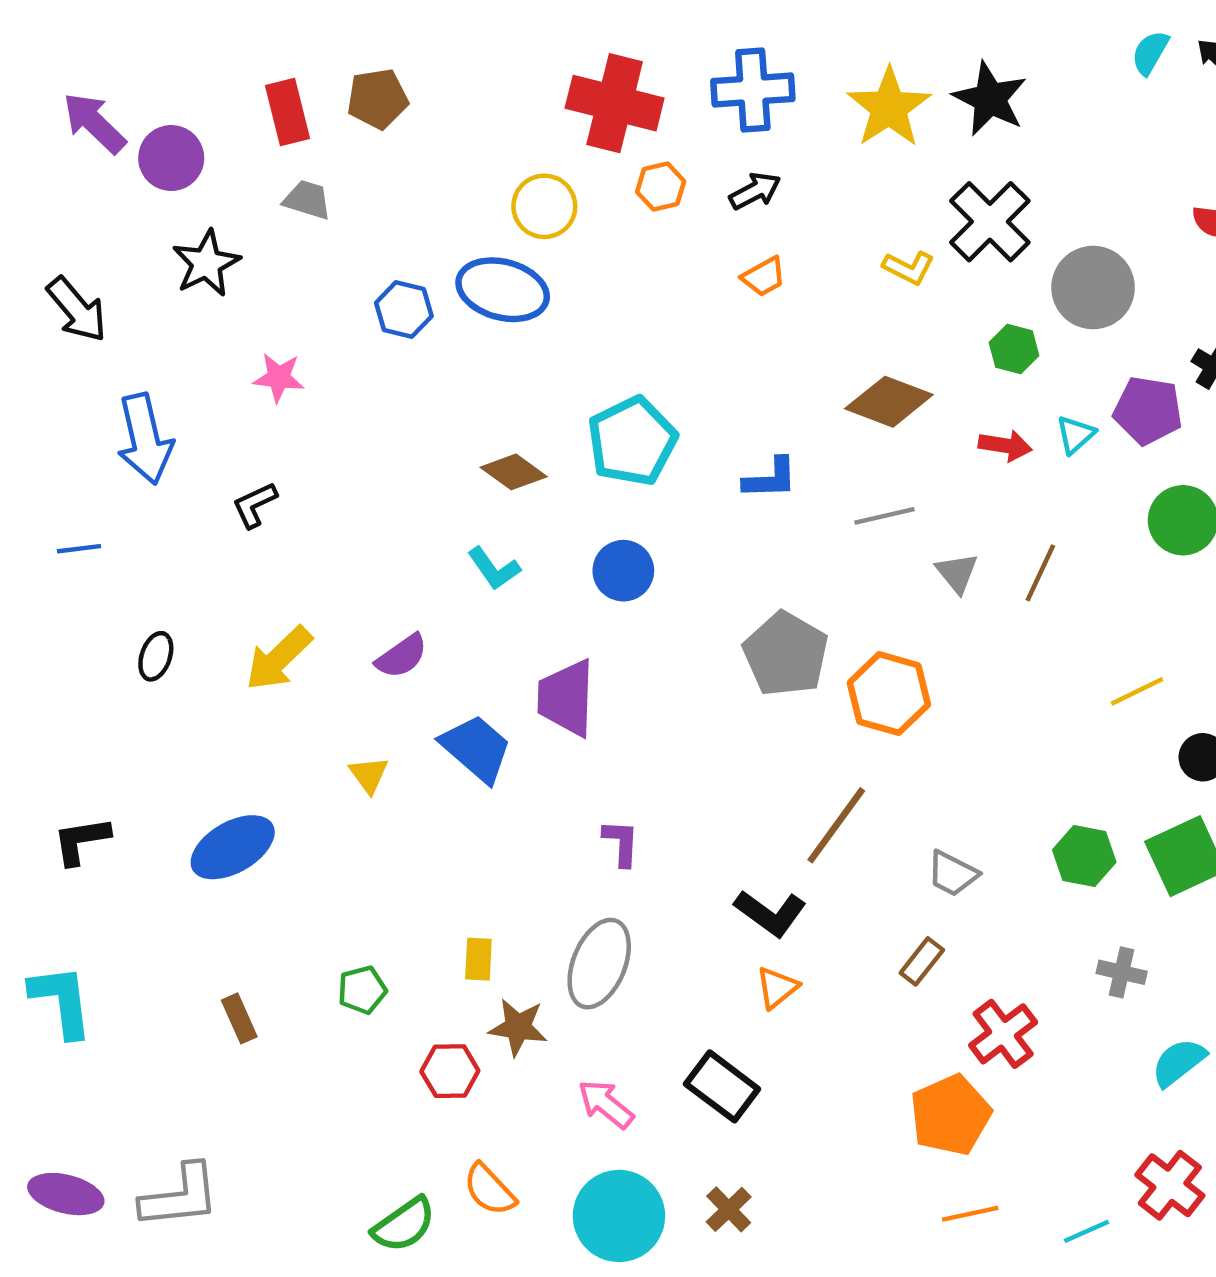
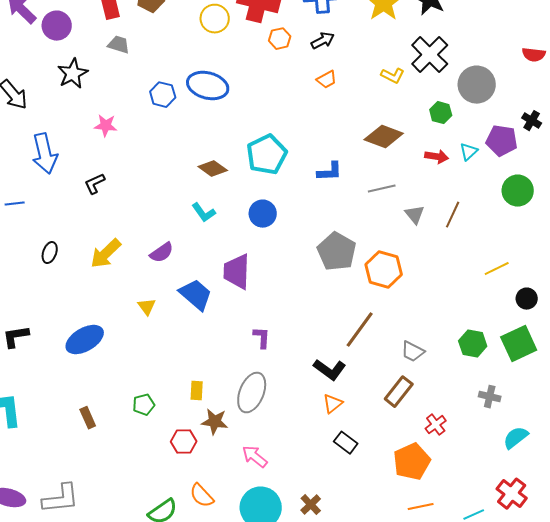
yellow circle: (544, 206) -> (215, 19), moved
brown rectangle: (922, 961) -> (399, 392), size x1.4
red cross: (1003, 1034) -> (436, 425), size x0.7
black rectangle: (722, 1086) -> (346, 443), moved, size x0.7

